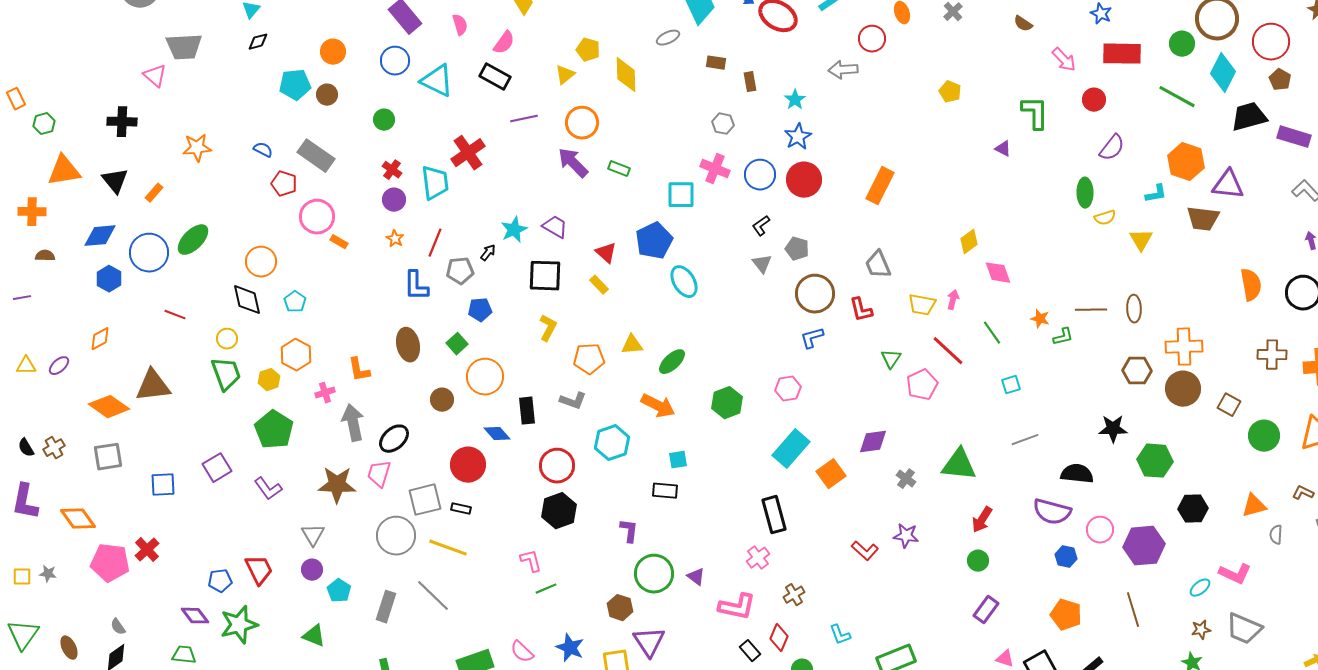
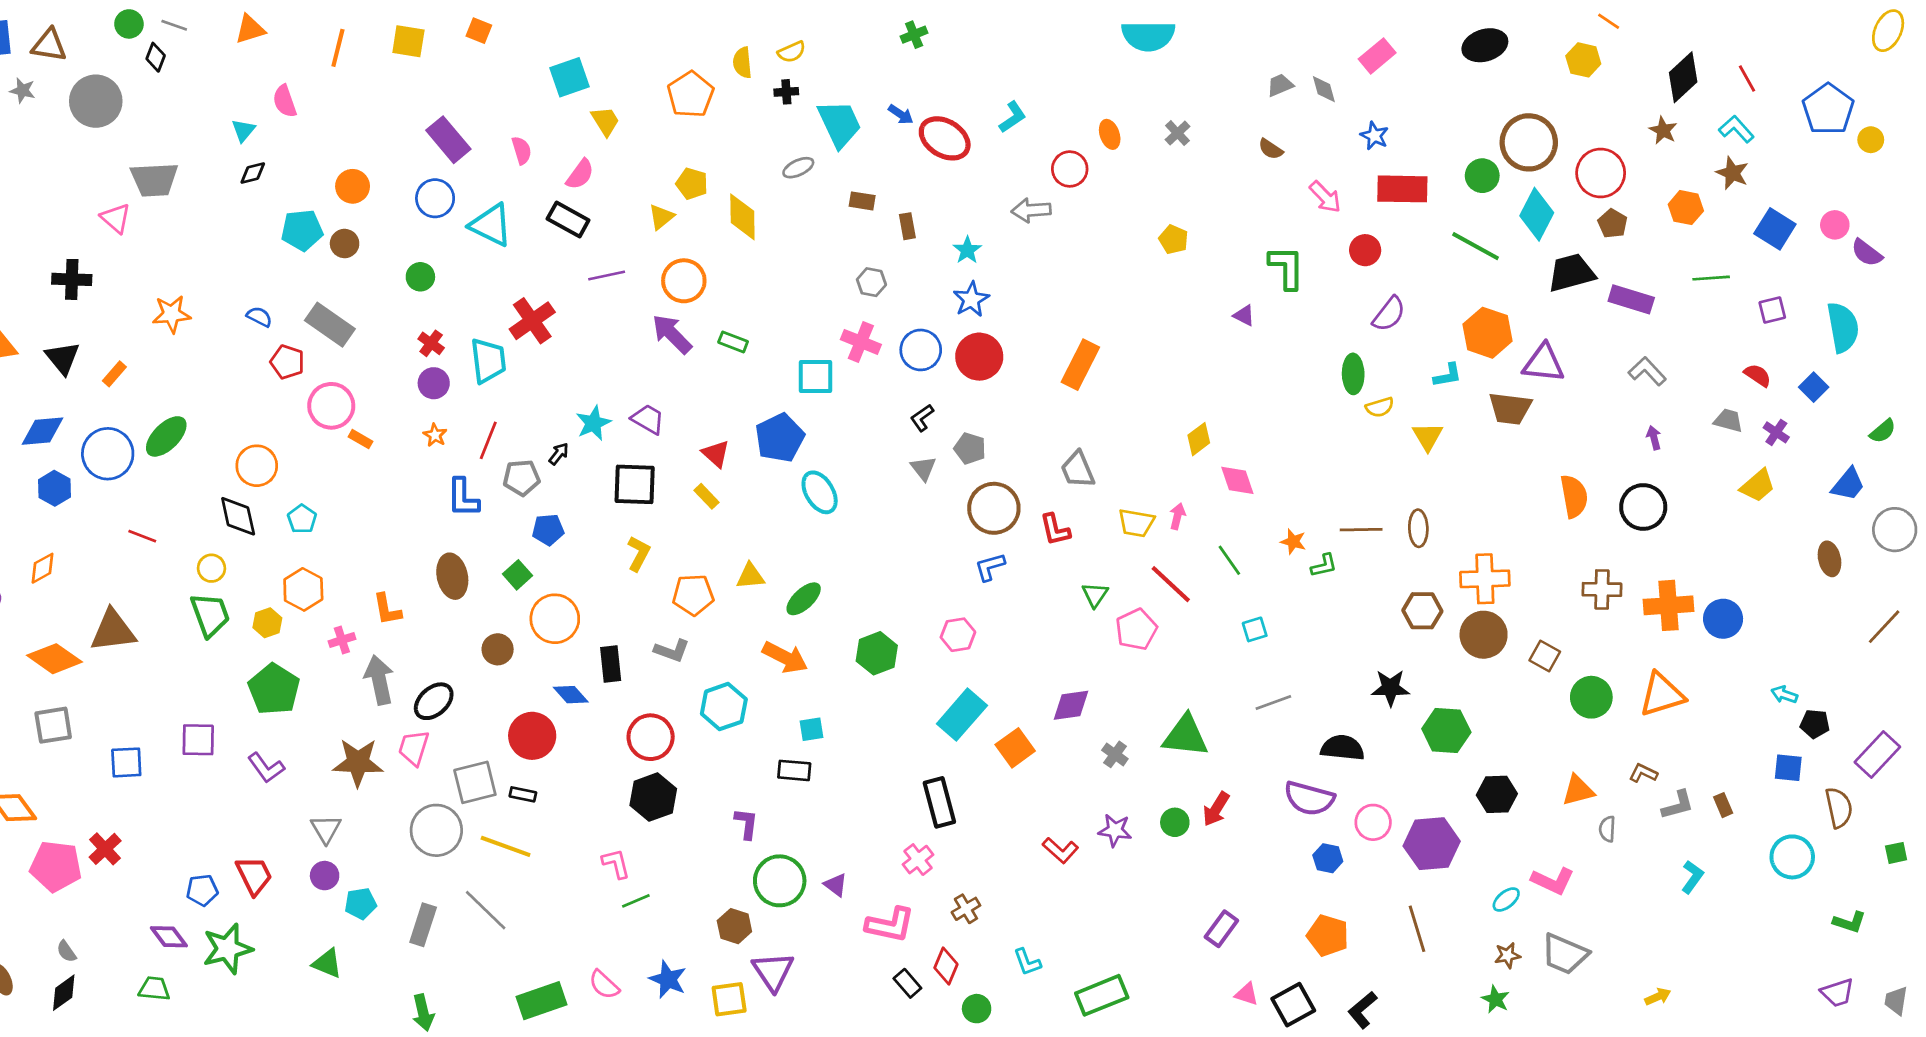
purple square: (217, 468) -> (198, 740), turned 32
green circle: (978, 561) -> (1175, 822), moved
cyan pentagon: (339, 591) -> (361, 903), turned 30

